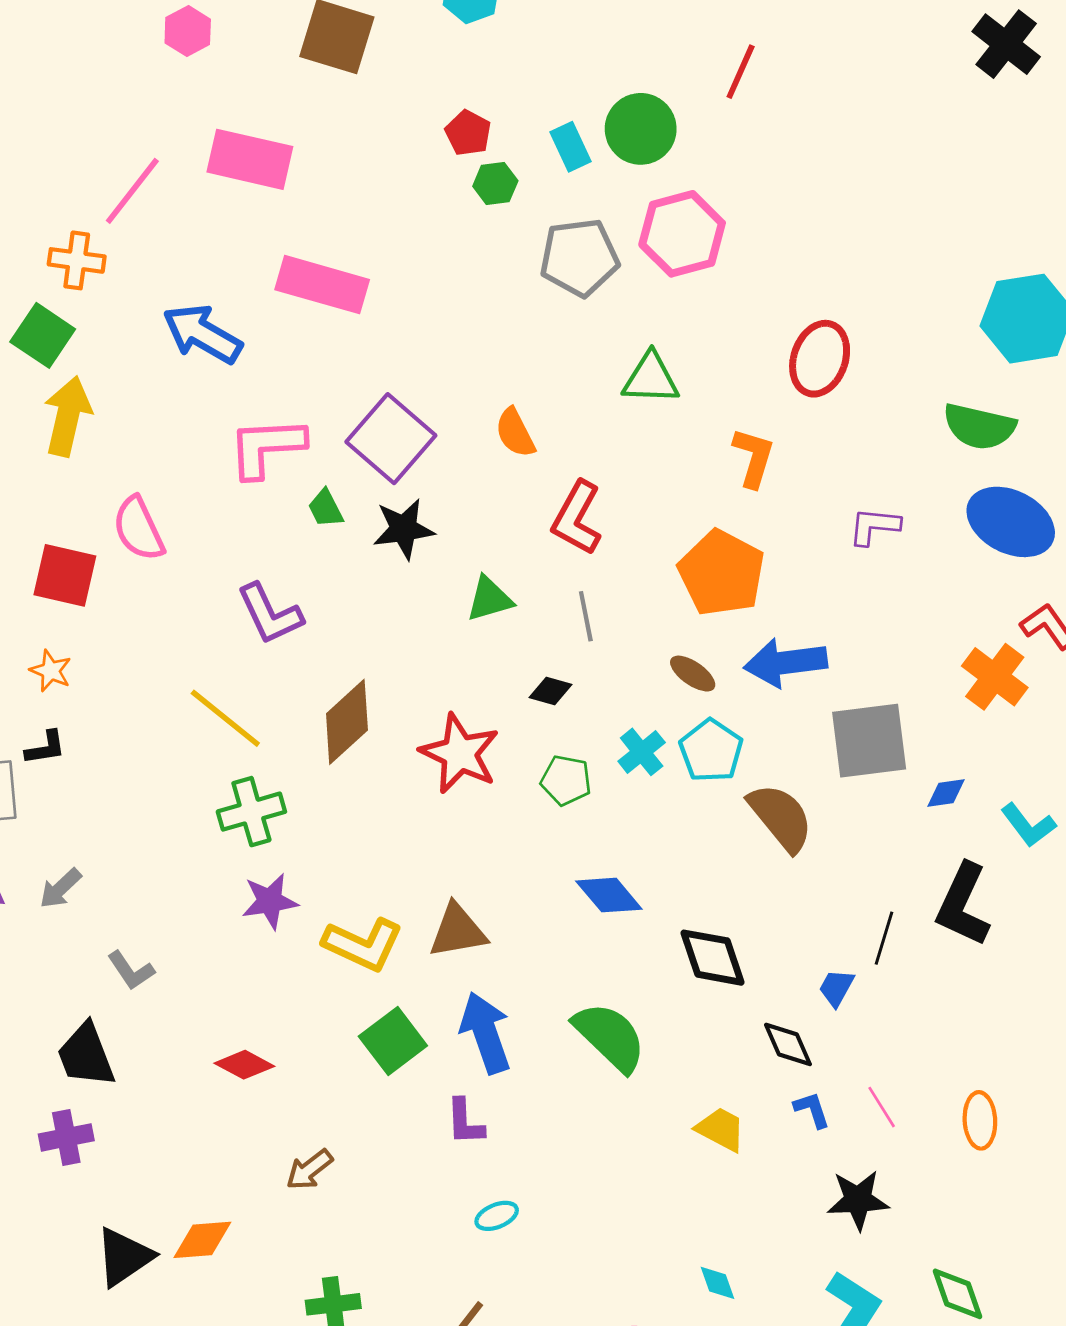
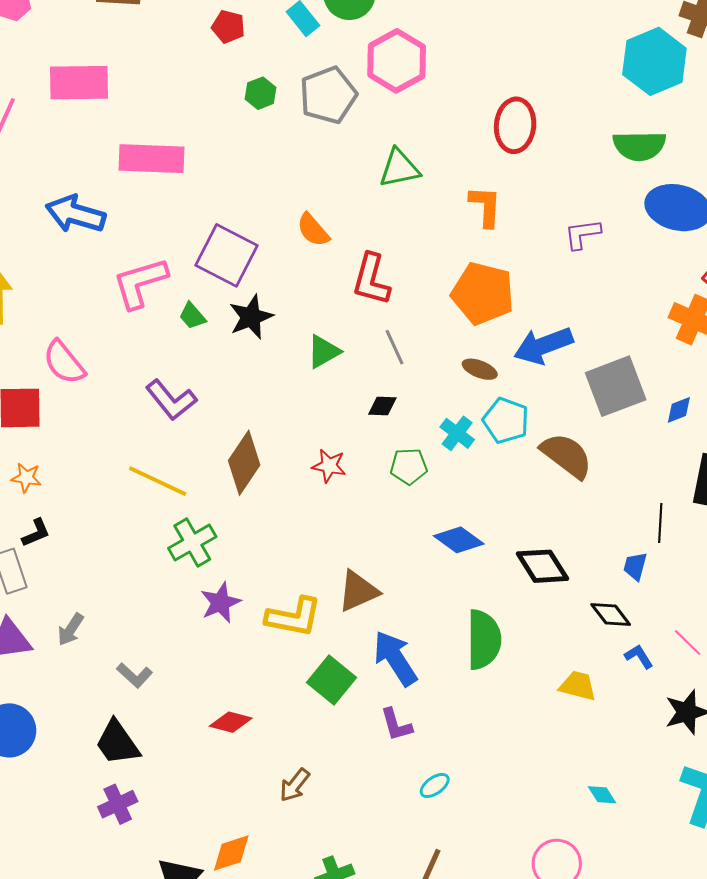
green hexagon: (495, 183) -> (260, 93), moved
red star: (460, 754) -> (329, 466), size x0.6
green semicircle: (610, 1037) -> (484, 640), turned 60

